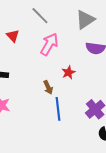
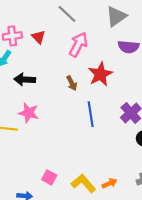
red star: (68, 72) -> (100, 74), size x1.6
brown arrow: (48, 87) -> (72, 83), moved

